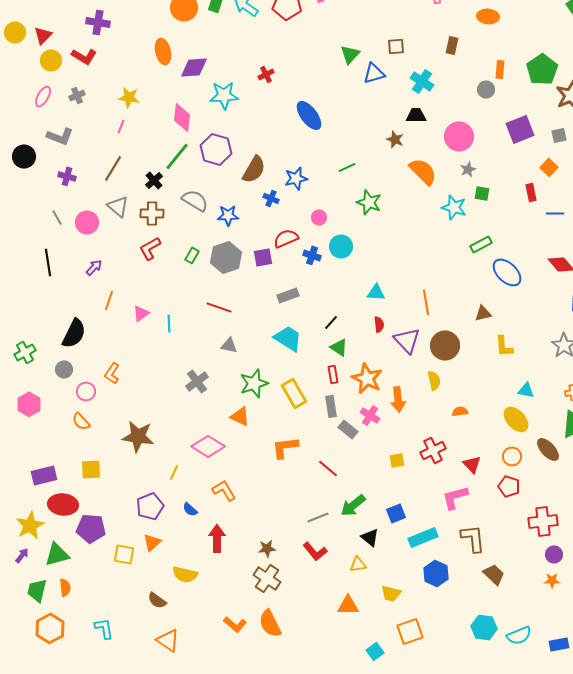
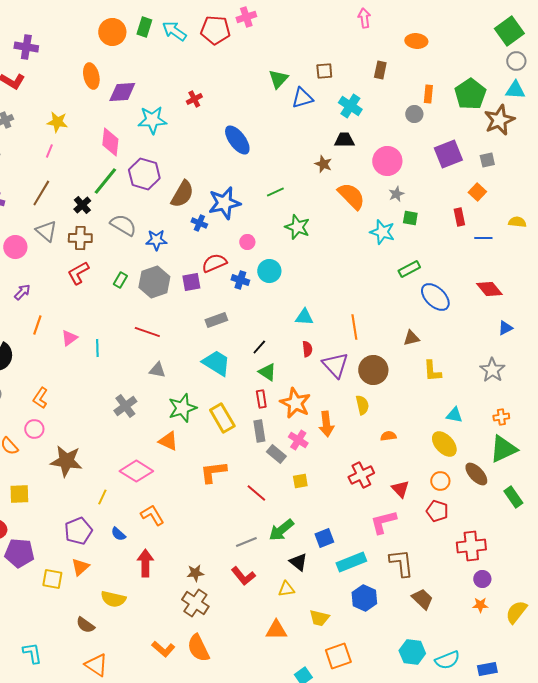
blue star: (296, 178) -> (224, 203), size x1.4
pink circle: (86, 391) -> (34, 429), moved
yellow square: (397, 460) -> (300, 481), moved

